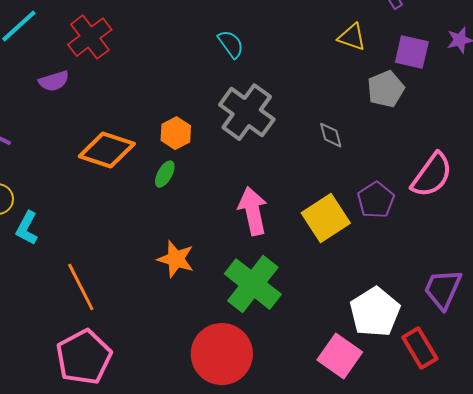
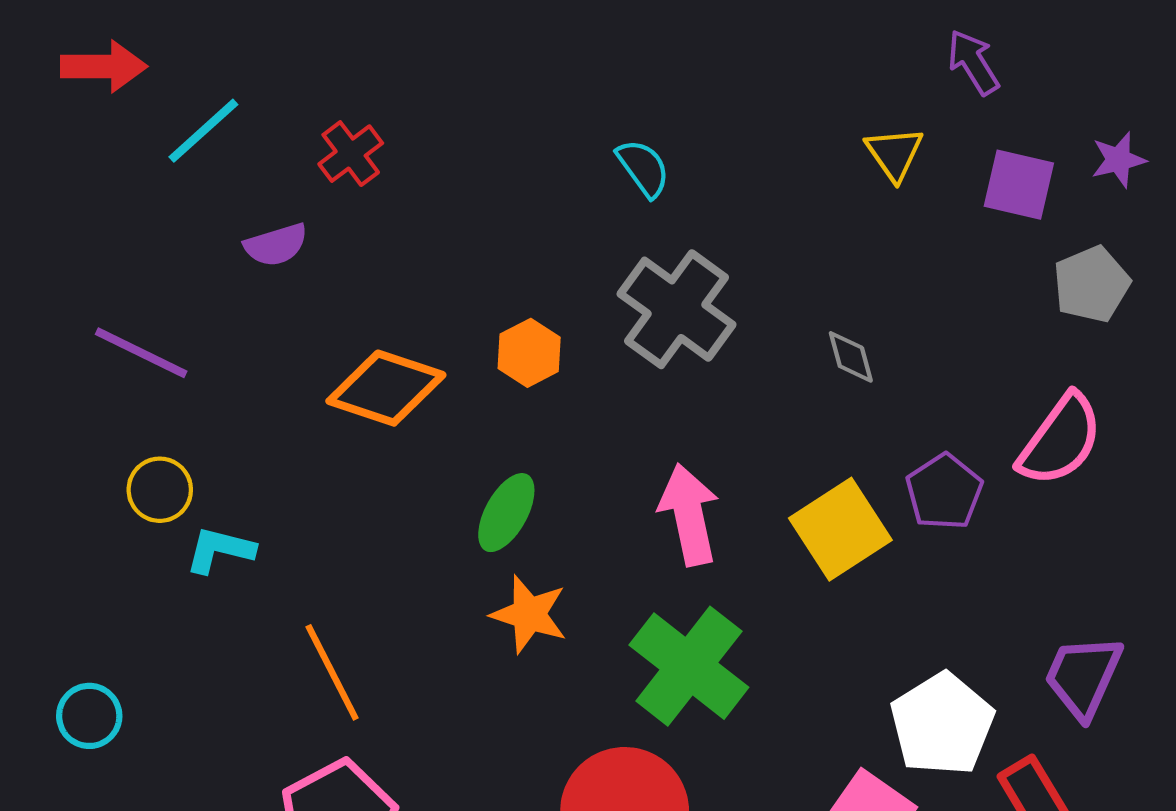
red cross: (90, 37) -> (351, 154), size x0.7
yellow triangle: (352, 37) -> (894, 154), turned 36
gray pentagon: (386, 89) -> (1092, 284), moved
green ellipse: (165, 174) -> (506, 513), moved, size x1.4
cyan L-shape: (27, 228) -> (220, 550), turned 76

